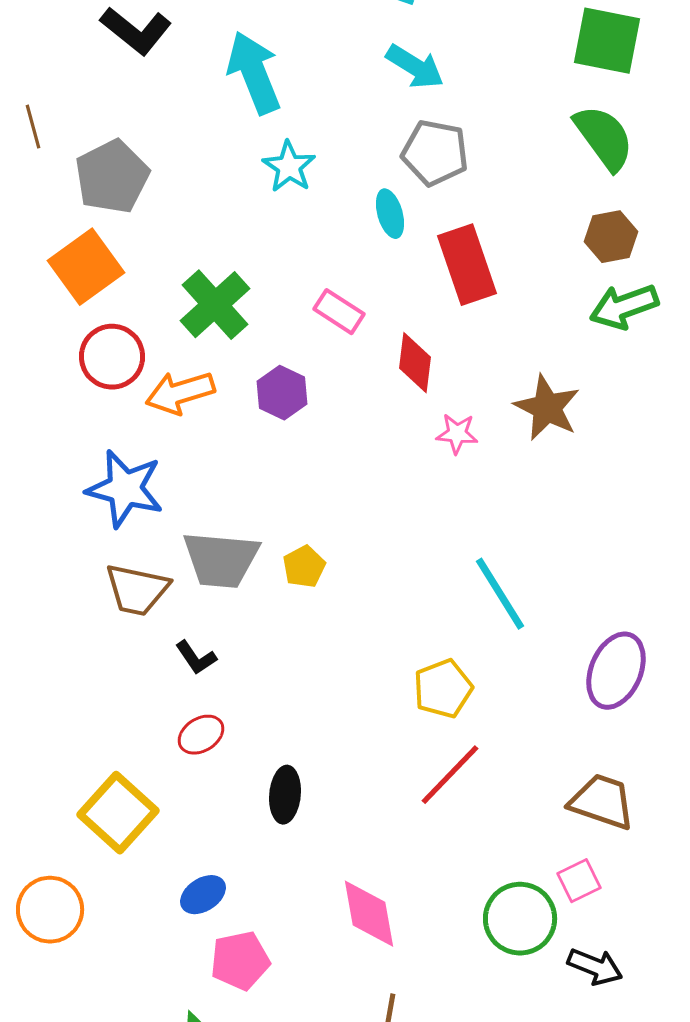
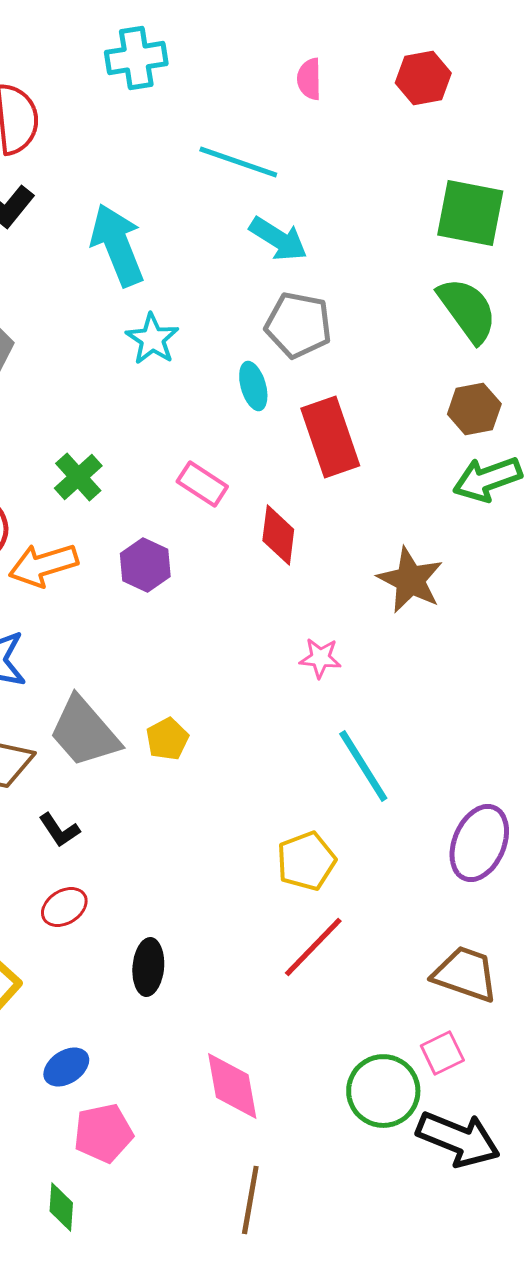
green cross: (215, 305) -> (78, 477), size x0.7
pink star: (457, 434) -> (320, 658), moved
gray trapezoid: (221, 560) -> (84, 732), turned 44
black arrow: (595, 967) -> (458, 1139), size x1.5

